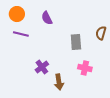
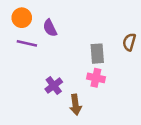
purple semicircle: (47, 18) -> (50, 28), moved
pink cross: (85, 68) -> (96, 78), moved

